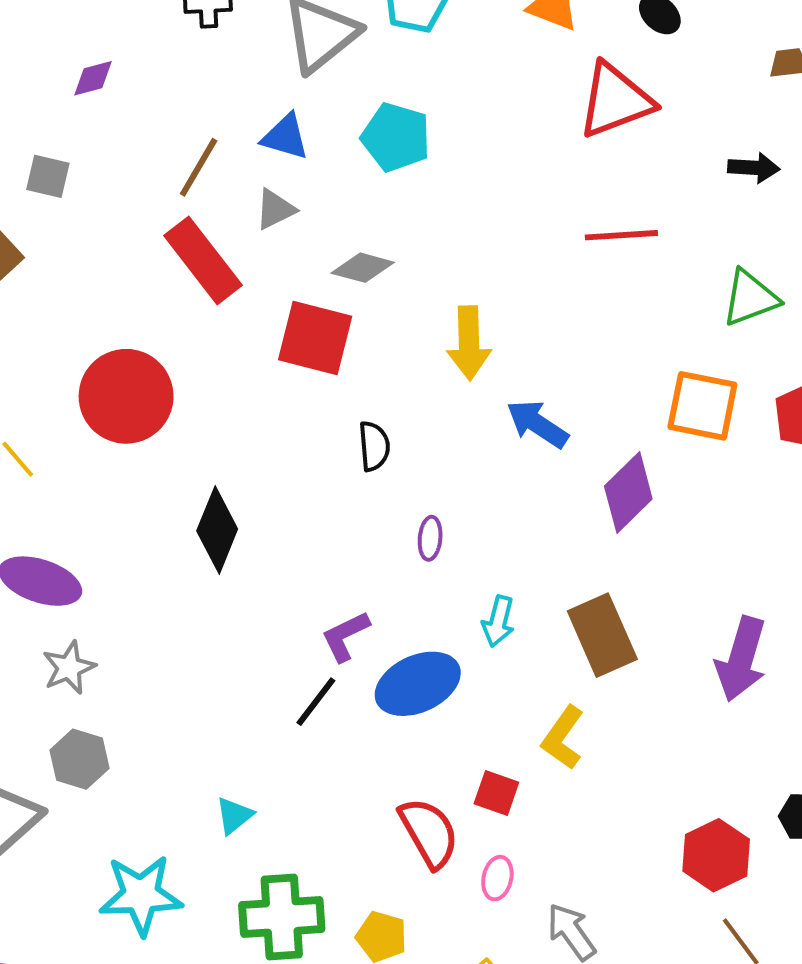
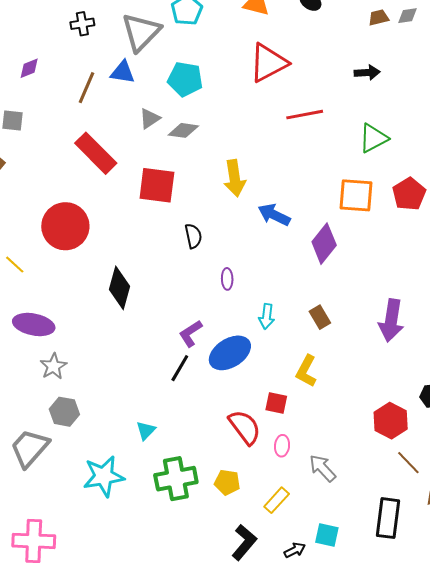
red triangle: (615, 100) -> (268, 63), moved
blue triangle: (285, 137) -> (123, 72), moved
brown line: (199, 167) -> (86, 88), moved
gray triangle: (275, 209) -> (150, 119), moved
gray diamond: (363, 268) -> (183, 130), moved
brown rectangle: (602, 635) -> (320, 317), size x0.6

